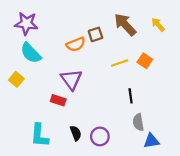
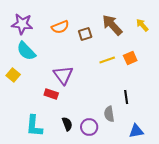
orange semicircle: (76, 44) -> (60, 27), moved
orange square: (145, 61) -> (130, 58), turned 32
black line: (131, 96) -> (126, 97), moved
gray semicircle: (138, 122) -> (109, 114), moved

